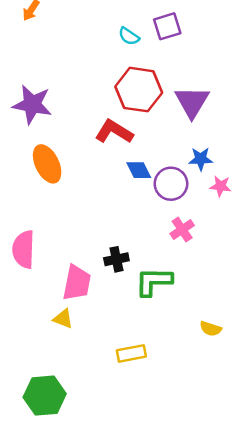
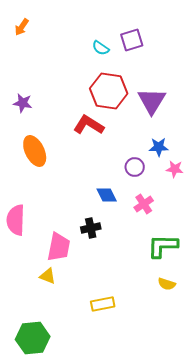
purple star: (32, 104) -> (23, 103), size x0.6
blue diamond: (139, 170) -> (107, 195), moved
purple circle: (171, 184) -> (135, 167), size x0.7
green L-shape: (154, 282) -> (163, 246), moved

